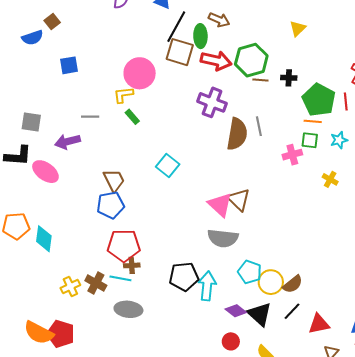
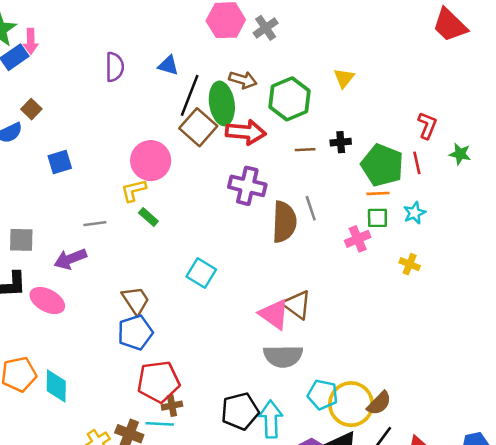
green ellipse: (200, 36) -> (222, 103), size x1.4
brown square: (180, 52) -> (198, 127), turned 32
green hexagon: (251, 60) -> (290, 99), moved
yellow circle: (271, 282) -> (351, 404), size x1.4

